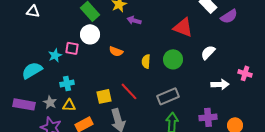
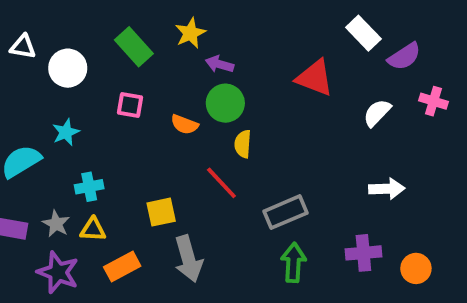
white circle: (90, 34) -> (68, 68), moved
pink square: (72, 48) -> (130, 105), moved
white semicircle: (208, 52) -> (377, 113), moved
green circle: (173, 59) -> (225, 103), moved
pink cross: (245, 73) -> (433, 101), moved
red line: (129, 91) -> (221, 183), moved

